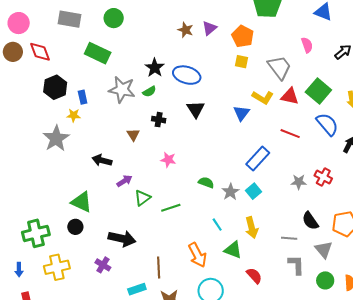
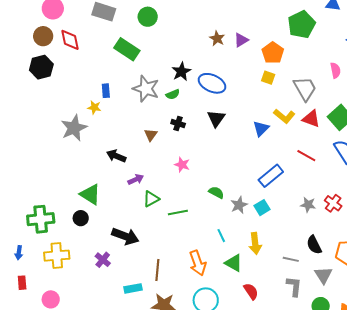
black hexagon: (55, 87) -> (41, 67), moved

